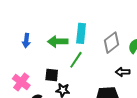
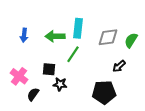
gray diamond: (111, 43) -> (108, 37), turned 30
black arrow: (123, 72) -> (119, 66), turned -40

